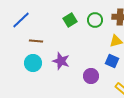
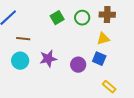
purple star: (61, 61) -> (48, 59), turned -30
purple circle: (91, 76) -> (78, 65), moved

